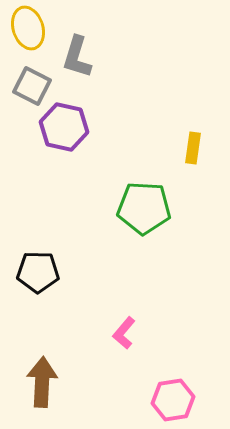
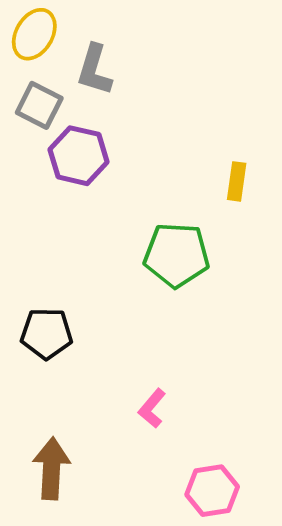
yellow ellipse: (28, 28) -> (34, 34), turned 48

